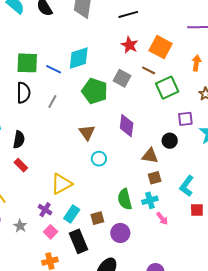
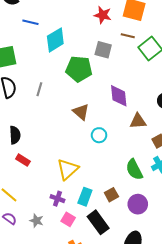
blue line: (54, 69) -> (30, 22), moved
brown triangle: (150, 156) -> (138, 121), moved

